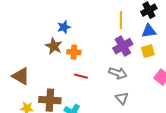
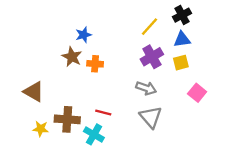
yellow line: (121, 20) -> (150, 27), turned 42
red line: (81, 76) -> (103, 112), moved
gray triangle: (122, 98) -> (151, 117), size x1.5

